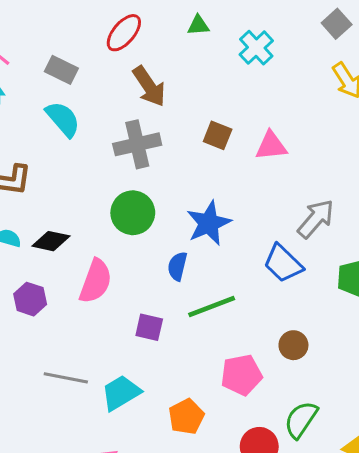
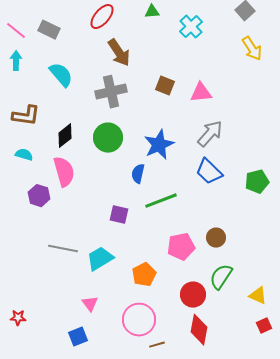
gray rectangle: (61, 70) -> (49, 30), moved
gray arrow: (316, 219) -> (210, 134), moved
black diamond: (51, 241) -> (65, 136), moved, turned -50
pink semicircle: (96, 281) -> (64, 172), moved, turned -36
brown circle: (293, 345) -> (216, 238), moved

